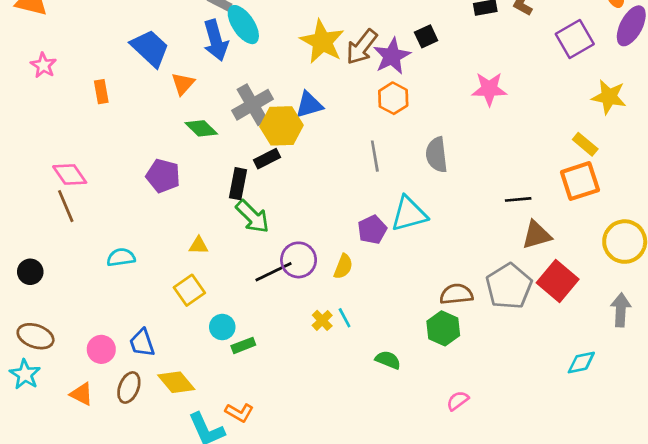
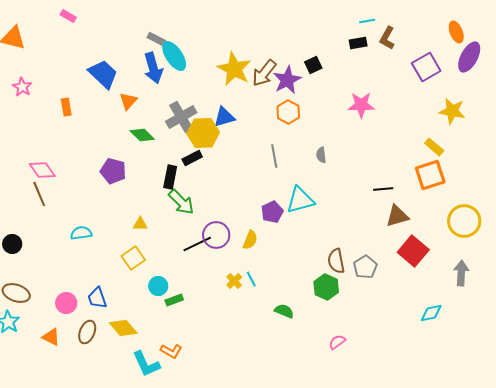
gray semicircle: (437, 155) -> (321, 155), size x0.6
gray pentagon: (509, 286) -> (365, 267), moved, size x0.7
brown semicircle: (456, 294) -> (336, 261), turned -95

